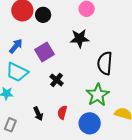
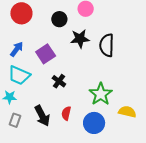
black circle: (43, 15) -> (59, 19), moved
black semicircle: (105, 63) -> (107, 45), moved
black arrow: (38, 114) -> (42, 116), size x1.5
gray rectangle: (10, 125) -> (15, 120), moved

